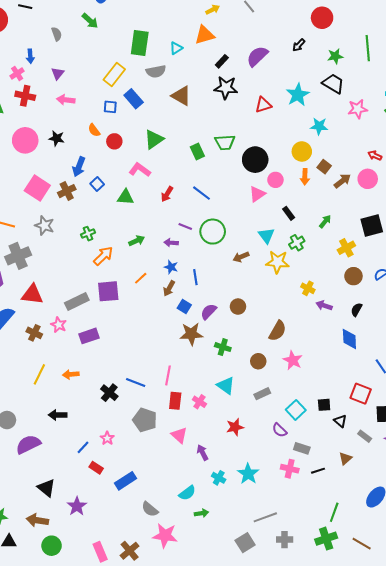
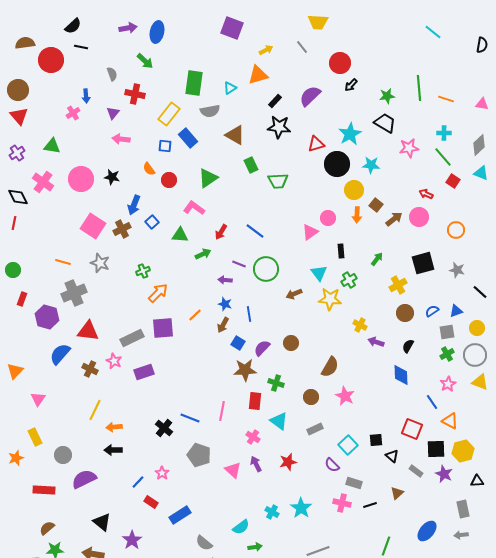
red circle: (322, 18) -> (340, 63), moved
red cross: (25, 96) -> (135, 94), moved
green rectangle: (197, 151) -> (251, 165), moved
black circle: (255, 160) -> (337, 164), moved
black rectangle: (289, 213) -> (341, 251), turned 32
green arrow: (137, 241) -> (203, 254), moved
orange arrow: (71, 374) -> (114, 427), moved
red rectangle: (175, 401) -> (255, 401), moved
purple arrow: (203, 452) -> (256, 464), moved

